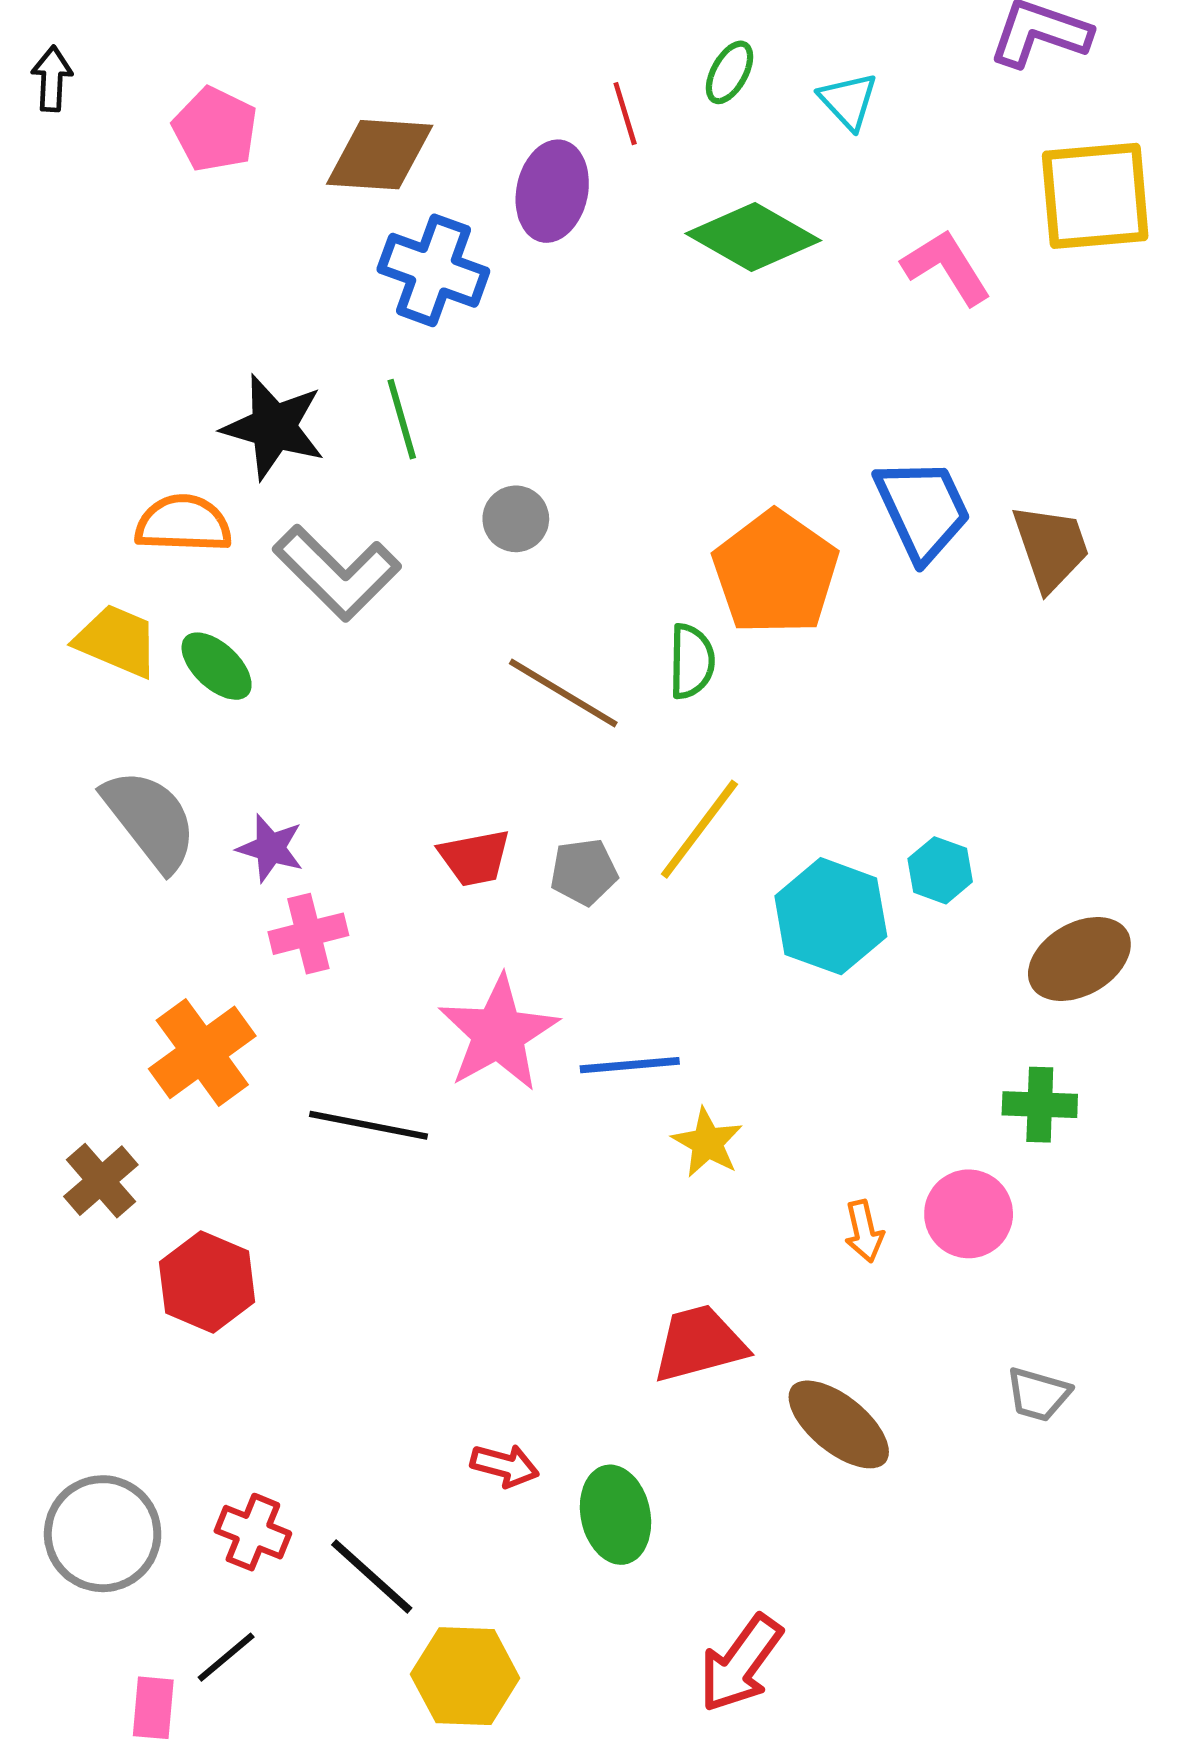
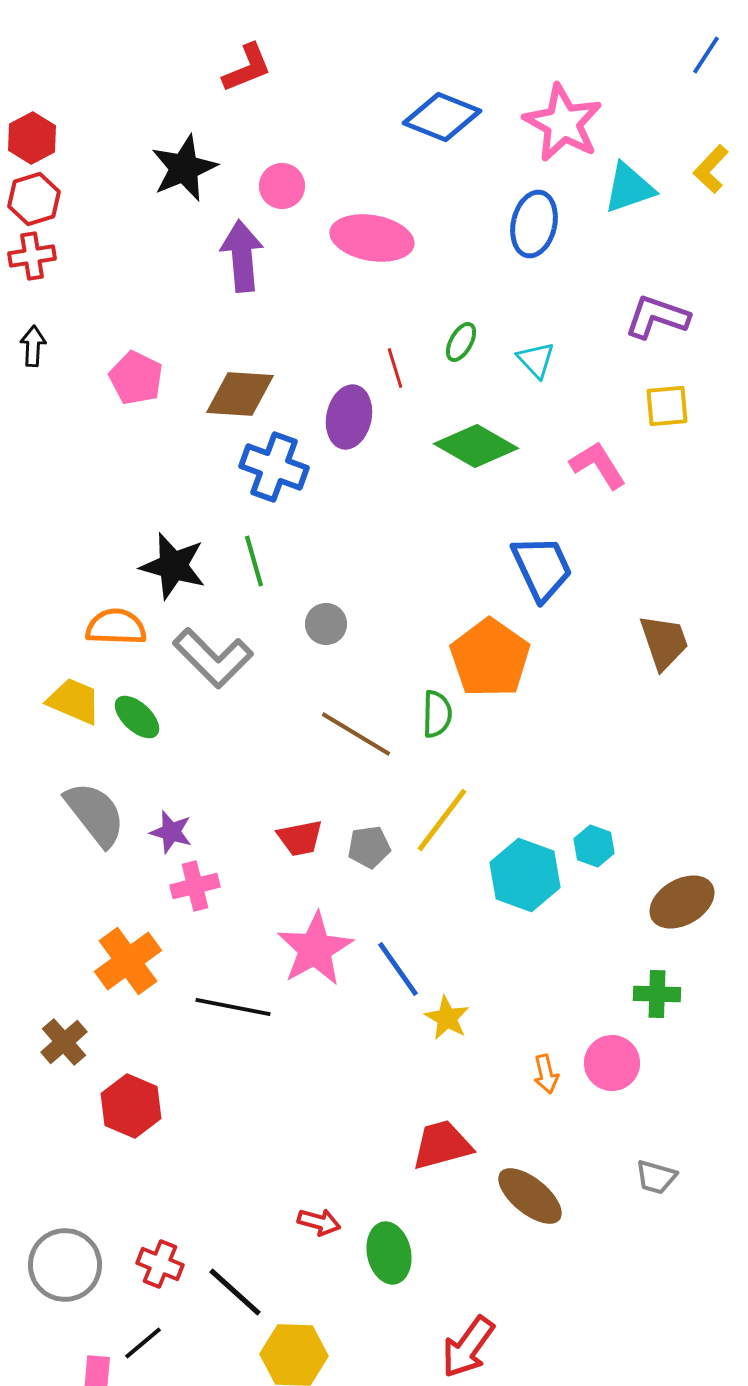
yellow square: (1095, 196) -> (667, 406), moved, size x0.6
blue trapezoid: (923, 509) -> (542, 568), moved
blue line: (630, 1065) -> (398, 969), turned 60

